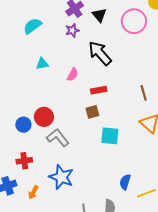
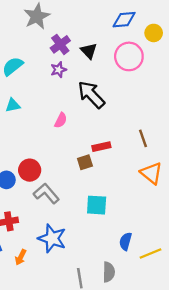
cyan triangle: (42, 64) -> (13, 105), moved
red rectangle: (99, 90) -> (101, 147), moved
cyan square: (110, 136) -> (97, 205), moved

